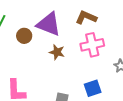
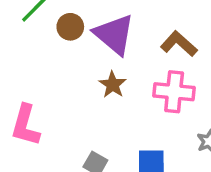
brown circle: (24, 36) -> (70, 27), moved

